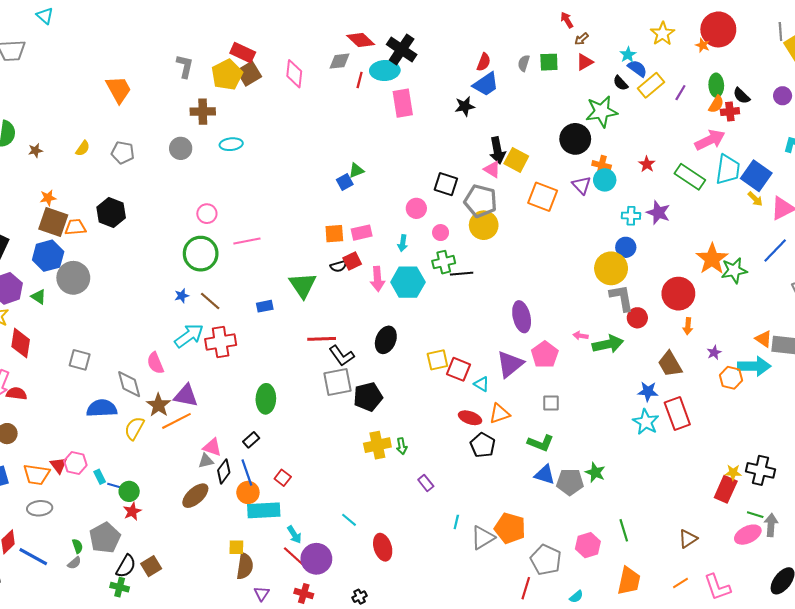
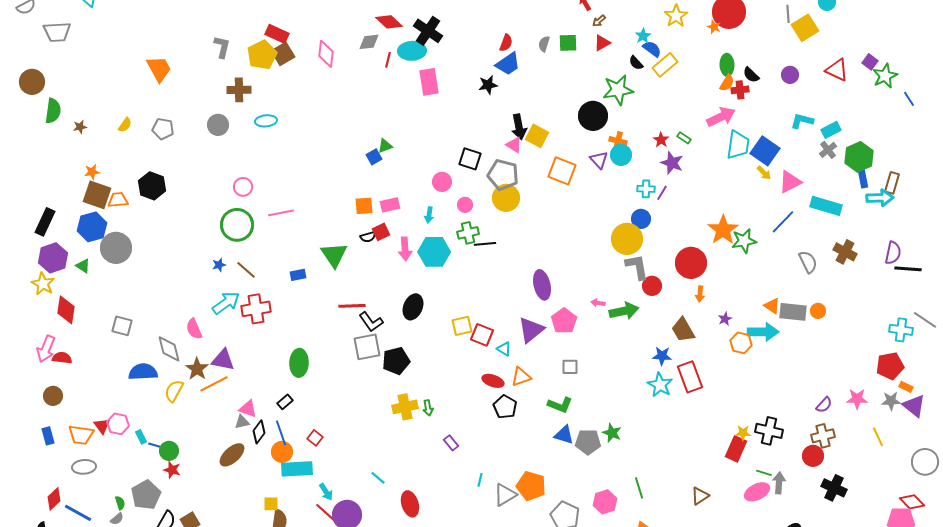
purple line: (680, 93) -> (662, 193), moved
green rectangle: (690, 177) -> (684, 138), moved, size x0.5
purple star: (658, 213) -> (672, 163), moved
red star: (132, 511) -> (172, 470), turned -30

